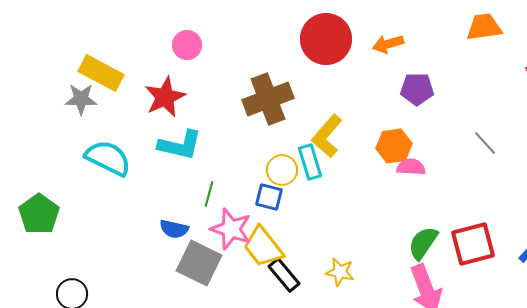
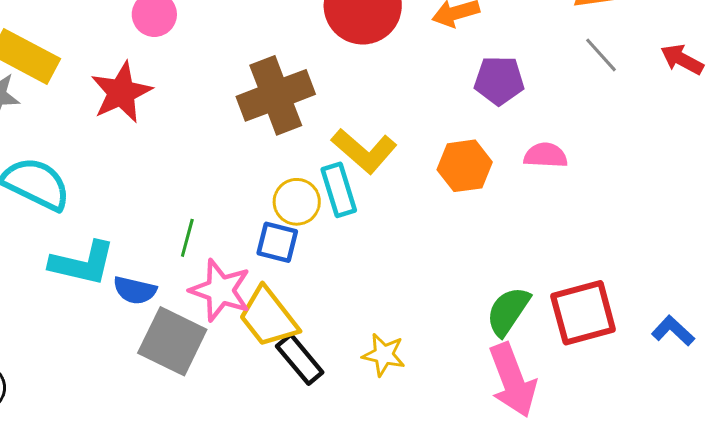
yellow L-shape: (327, 136) -> (364, 151), turned -90
gray line: (485, 143) -> (601, 55), moved
cyan L-shape: (180, 145) -> (82, 263), moved
pink semicircle: (411, 167) -> (546, 155), moved

